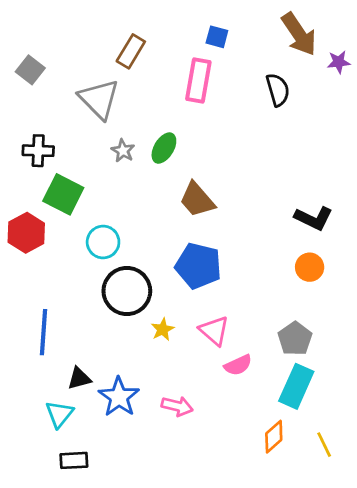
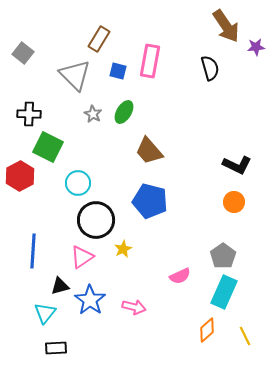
blue square: (217, 37) -> (118, 71), moved
pink triangle: (214, 331) -> (82, 257), moved, turned 45

